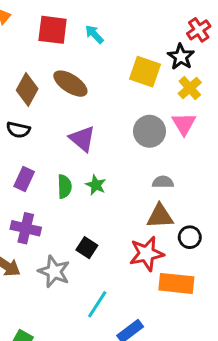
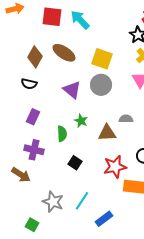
cyan arrow: (94, 34) -> (80, 20), size x1.5
yellow square: (145, 72) -> (102, 59), moved
gray circle: (149, 131) -> (101, 85), moved
green semicircle: (64, 186) -> (62, 134), moved
brown triangle: (160, 216) -> (107, 133), moved
gray star: (54, 271) -> (53, 202), moved

